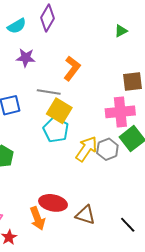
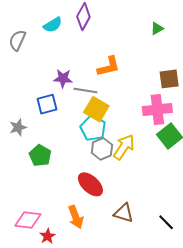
purple star: (26, 58) -> (63, 78), moved
orange L-shape: (72, 68) -> (108, 67), turned 40
gray hexagon: (107, 149) -> (102, 149), moved
red ellipse: (53, 203) -> (90, 184), moved, turned 32

